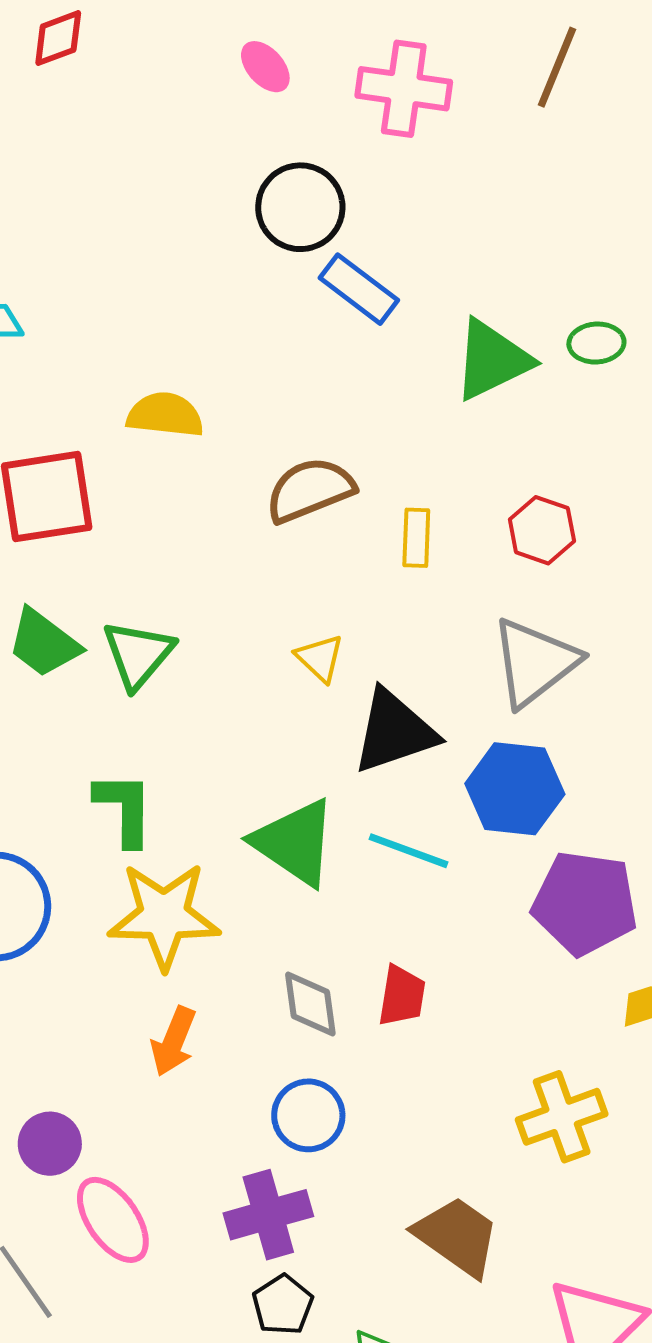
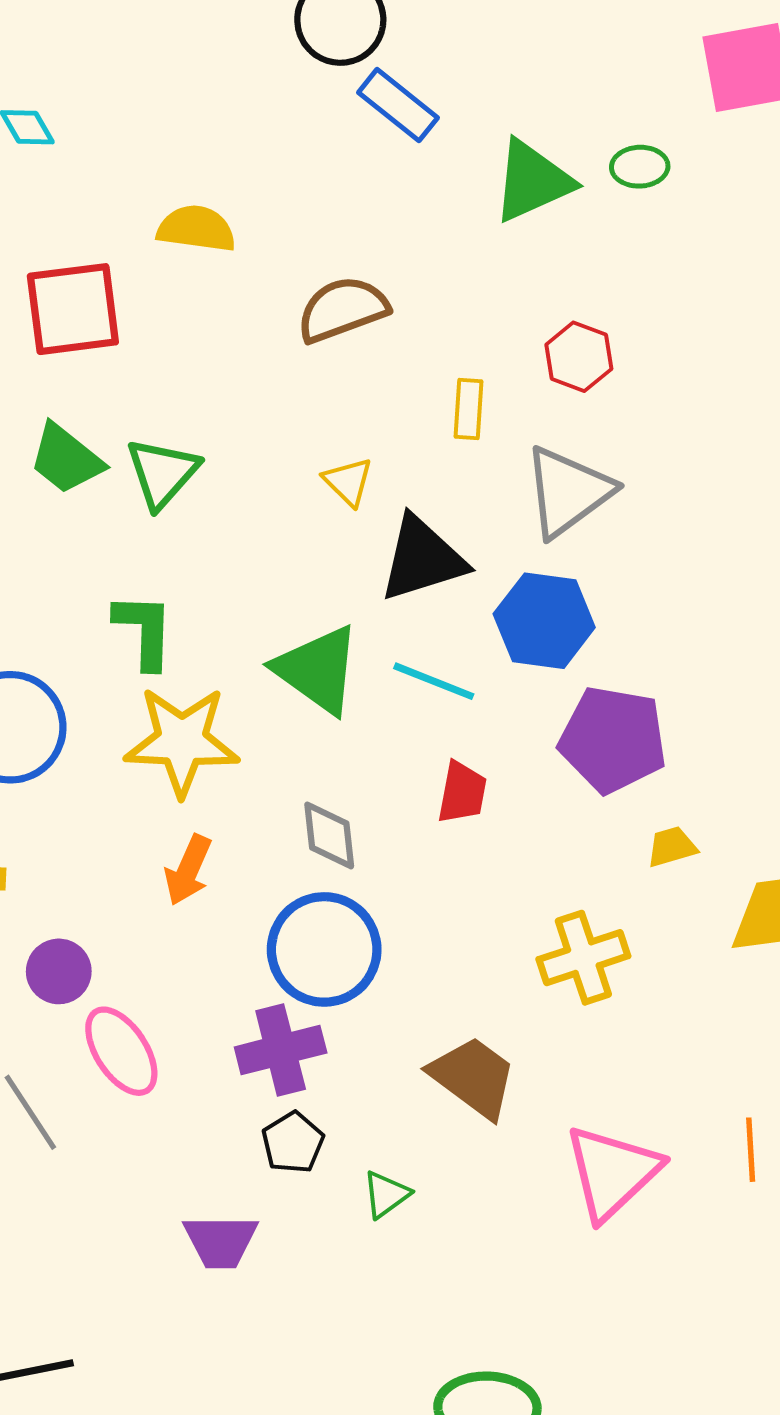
yellow rectangle: (416, 538) -> (468, 409), moved
red trapezoid: (402, 996) -> (462, 792), moved
blue circle: (308, 1115) -> (324, 949), size x1.5

